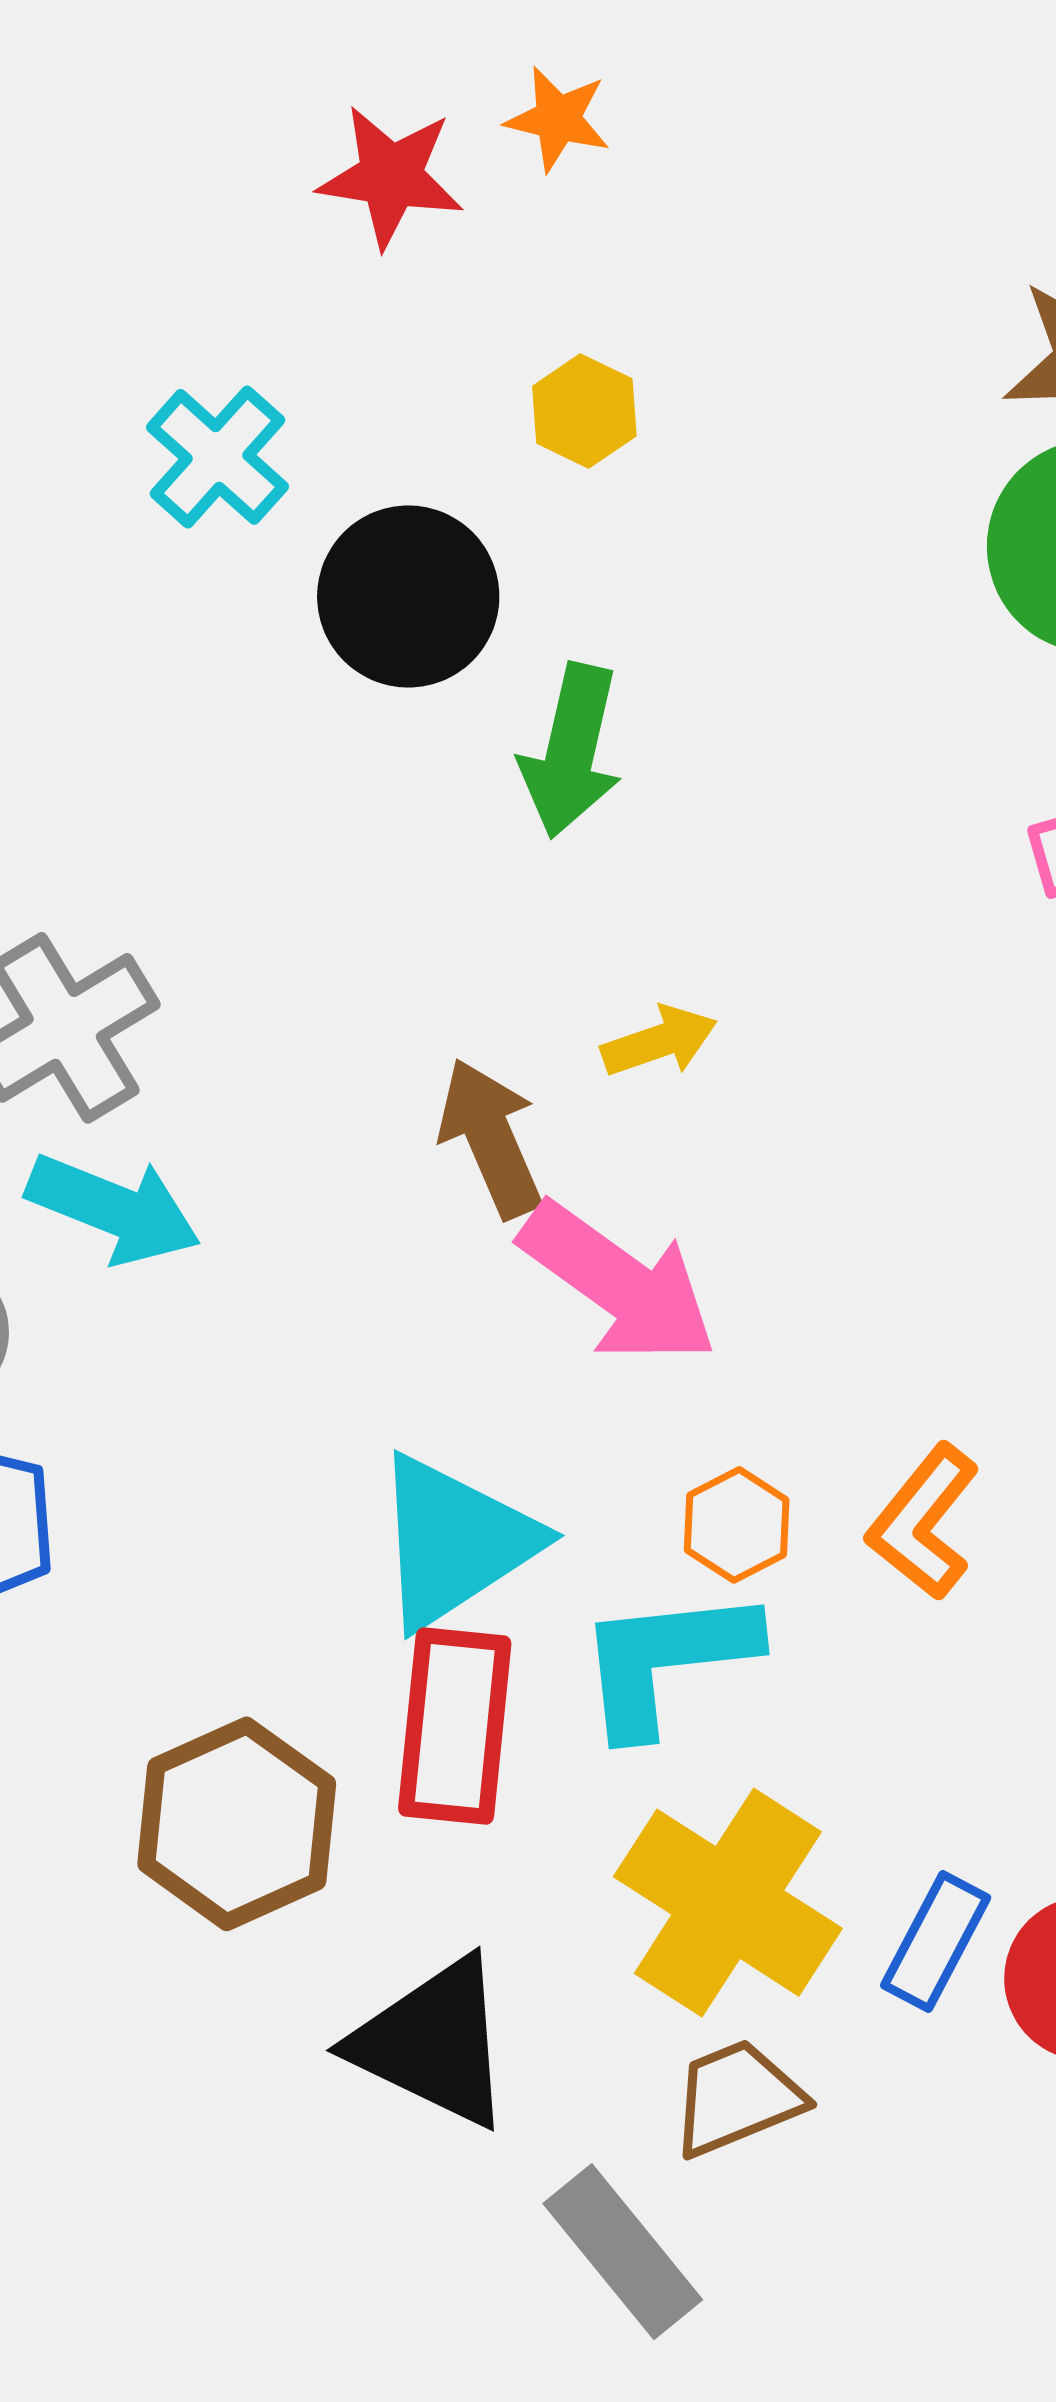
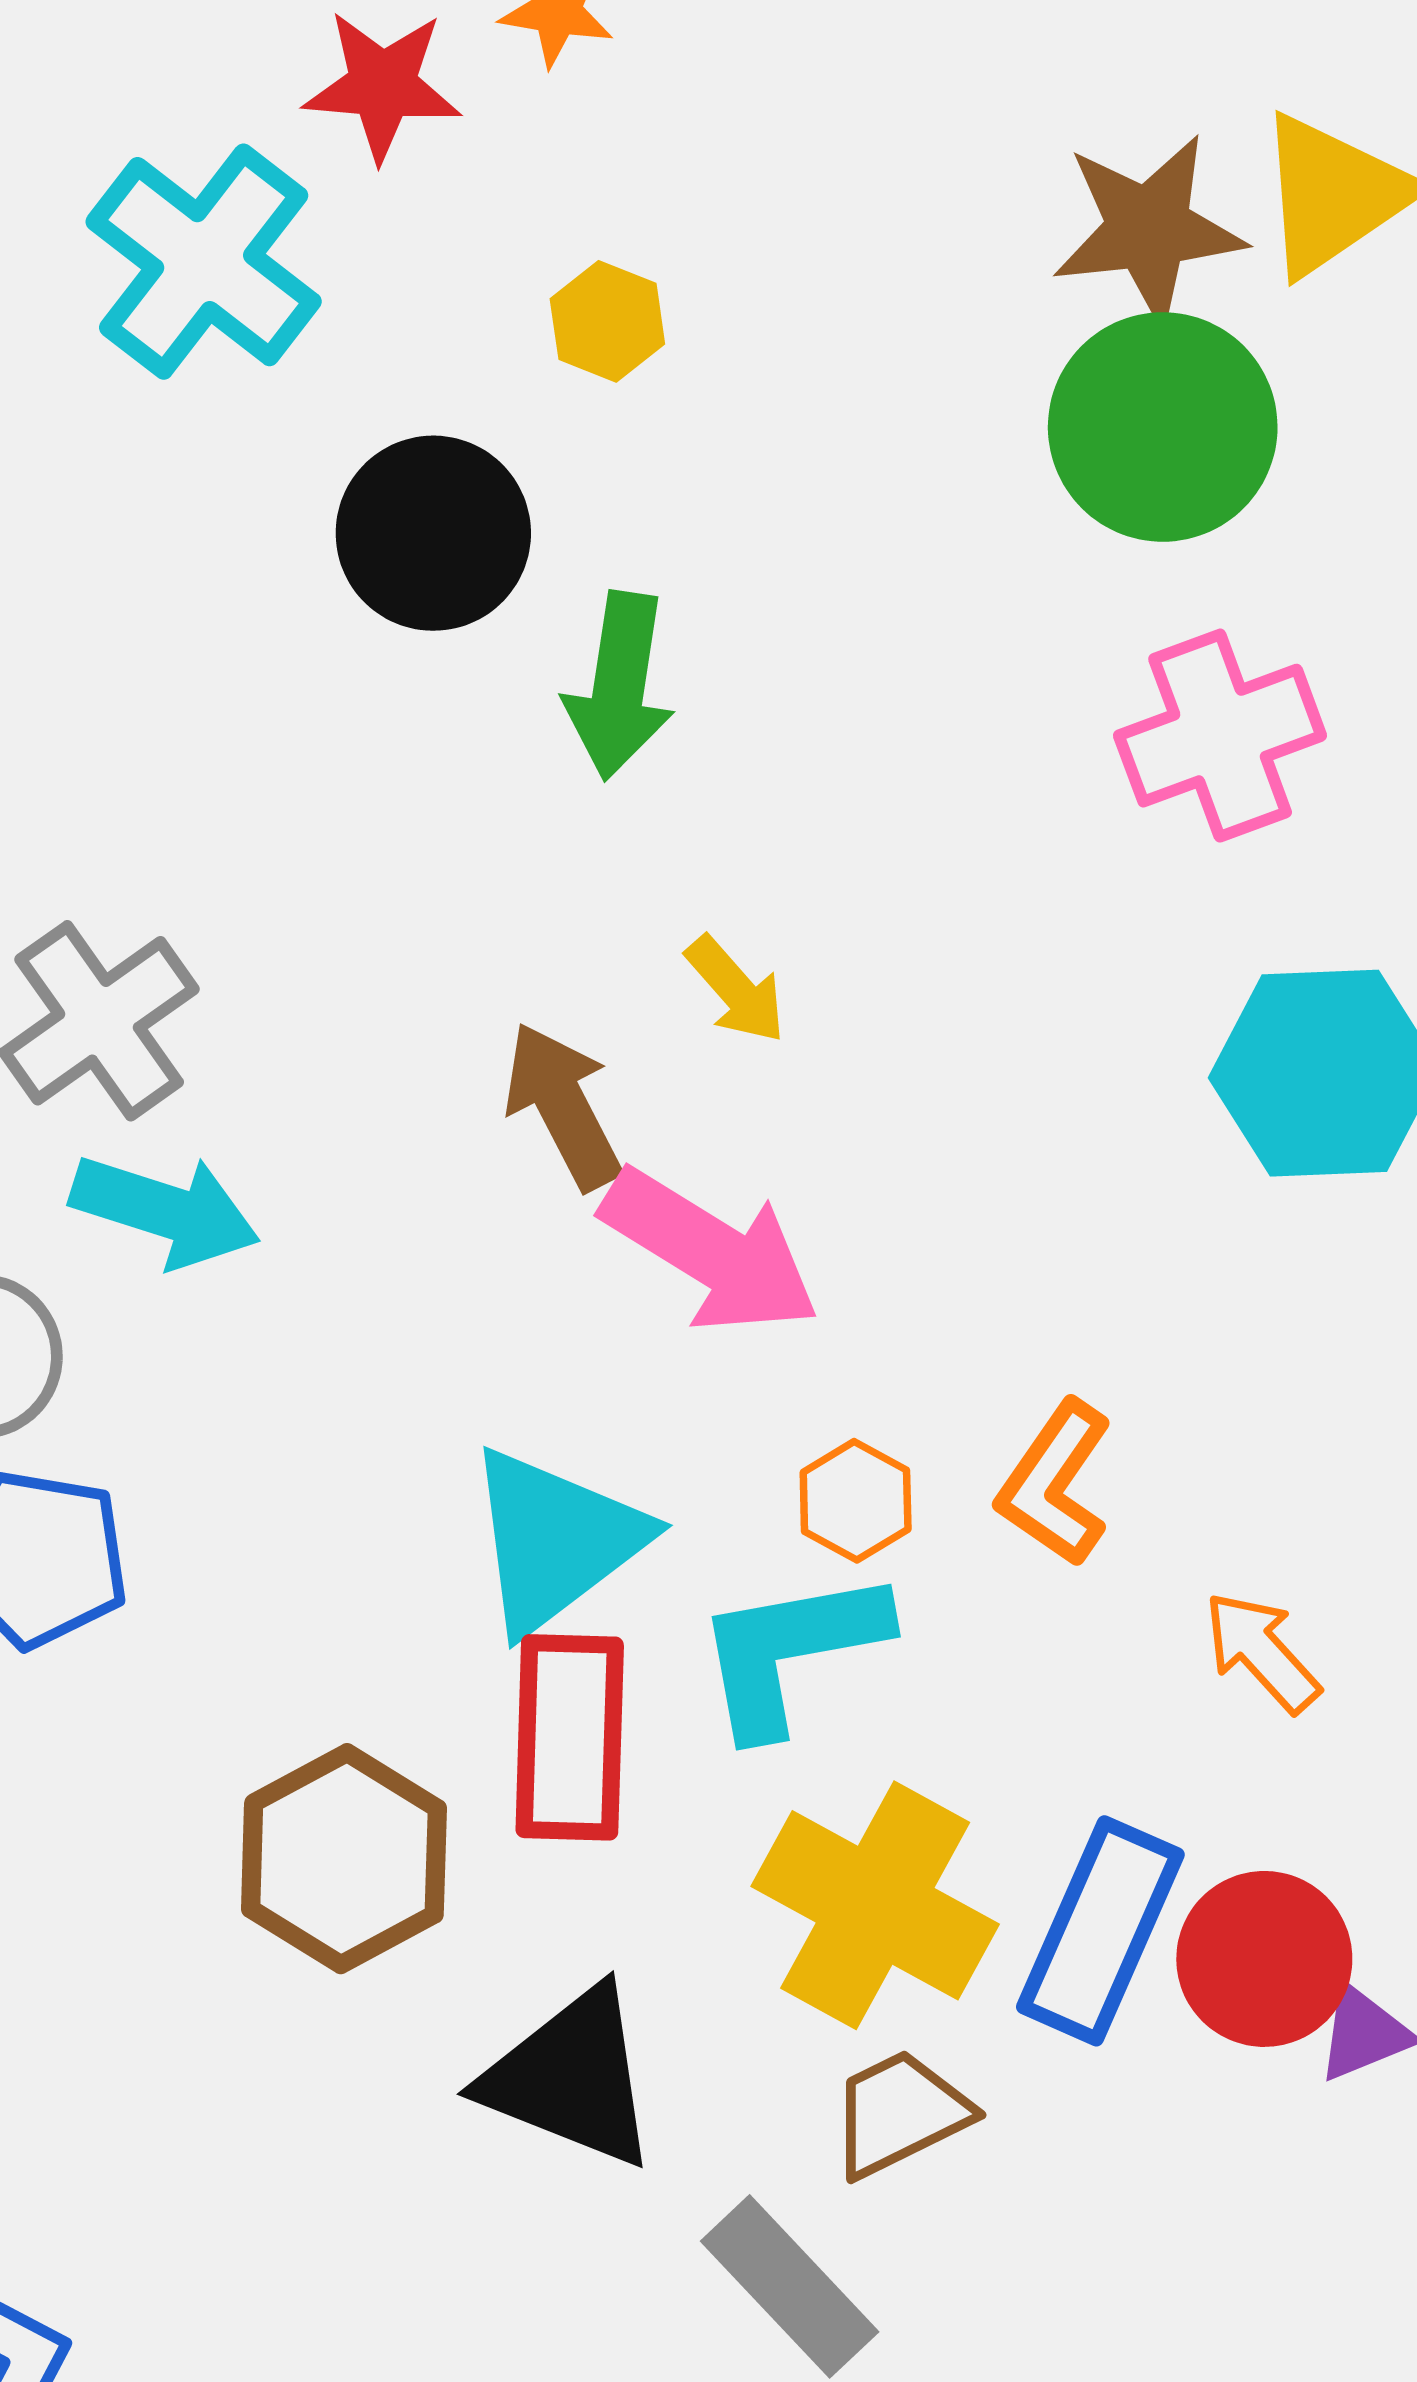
cyan cross: (217, 457) -> (204, 262), moved, size x1.5
yellow arrow: (659, 1041) -> (736, 990), turned 72
blue rectangle: (936, 1941) -> (1100, 1931), size x1.5

